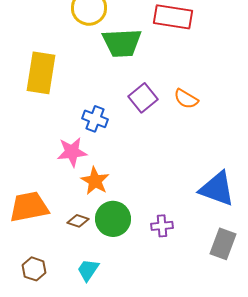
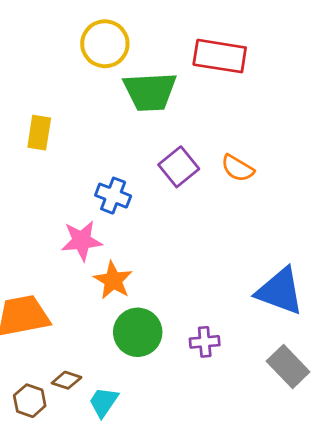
yellow rectangle: (41, 73) -> (39, 133), size x0.6
brown diamond: (78, 221) -> (67, 380), moved
gray rectangle: (223, 244) -> (288, 366), turned -64

